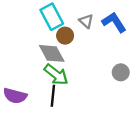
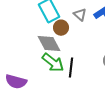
black line: (53, 96) -> (71, 68), moved

